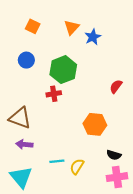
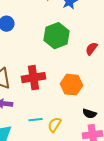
green hexagon: (63, 70) -> (56, 36), moved
red cross: (54, 94) -> (33, 78), moved, size x1.6

